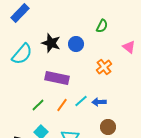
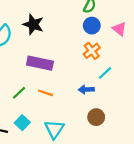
blue circle: (76, 44) -> (92, 26), moved
cyan line: (81, 101) -> (105, 73), moved
orange line: (62, 105) -> (45, 93), turned 72

